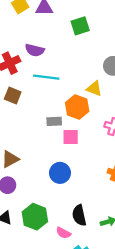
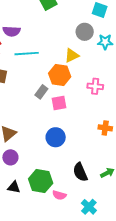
yellow triangle: (94, 89) -> (72, 55), turned -35
gray rectangle: (54, 121) -> (41, 92), turned -40
pink semicircle: (63, 233) -> (59, 195), moved

